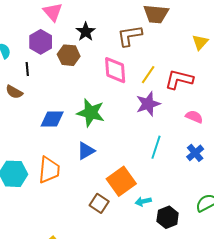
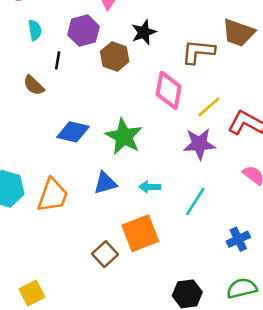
blue cross: (195, 153) -> (238, 239), moved
cyan arrow: (143, 201) -> (150, 187), moved

